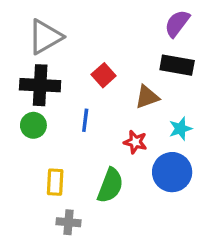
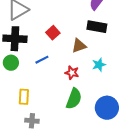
blue line: (85, 120) -> (42, 60), turned 56
blue circle: (172, 172) -> (107, 108), moved
green semicircle: (110, 185) -> (74, 99), moved

